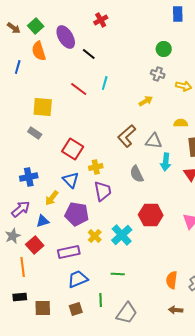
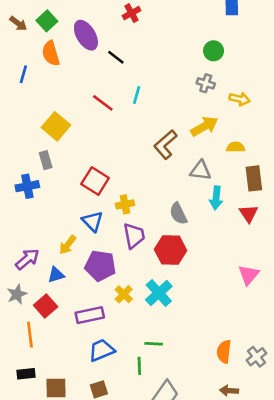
yellow arrow: (146, 101) -> (204, 126), moved, size x1.5
yellow square: (43, 107) -> (56, 126), turned 35
gray rectangle: (35, 133) -> (46, 160), turned 40
brown L-shape: (127, 136) -> (165, 145), moved
blue cross: (29, 177) -> (27, 186), moved
red hexagon: (151, 215) -> (171, 250), moved
green line: (101, 300) -> (139, 366), moved

